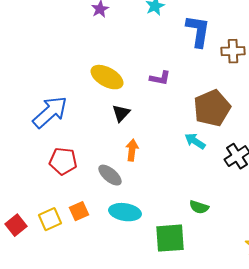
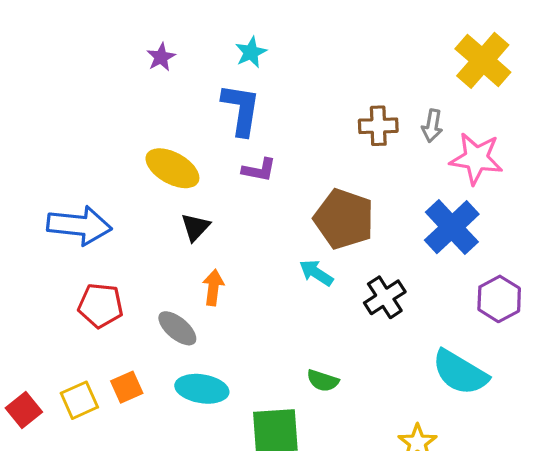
blue L-shape: (198, 31) -> (241, 109), moved
brown pentagon: (212, 108) -> (344, 219), turned -30
blue arrow: (50, 112) -> (79, 225), turned 48

